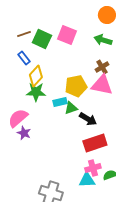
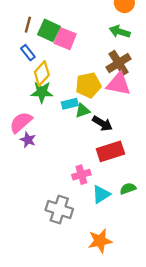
brown line: (24, 34) -> (28, 25), turned -56
pink square: (67, 35) -> (65, 39), moved
brown cross: (102, 67) -> (119, 63), size x1.5
pink cross: (93, 168) -> (81, 175), moved
cyan triangle: (87, 180) -> (101, 194), turned -30

